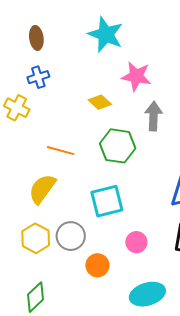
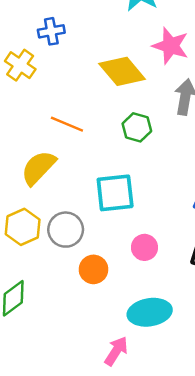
yellow diamond: (100, 102) -> (122, 71), size x1.6
green hexagon: (118, 146) -> (137, 127), size x0.7

